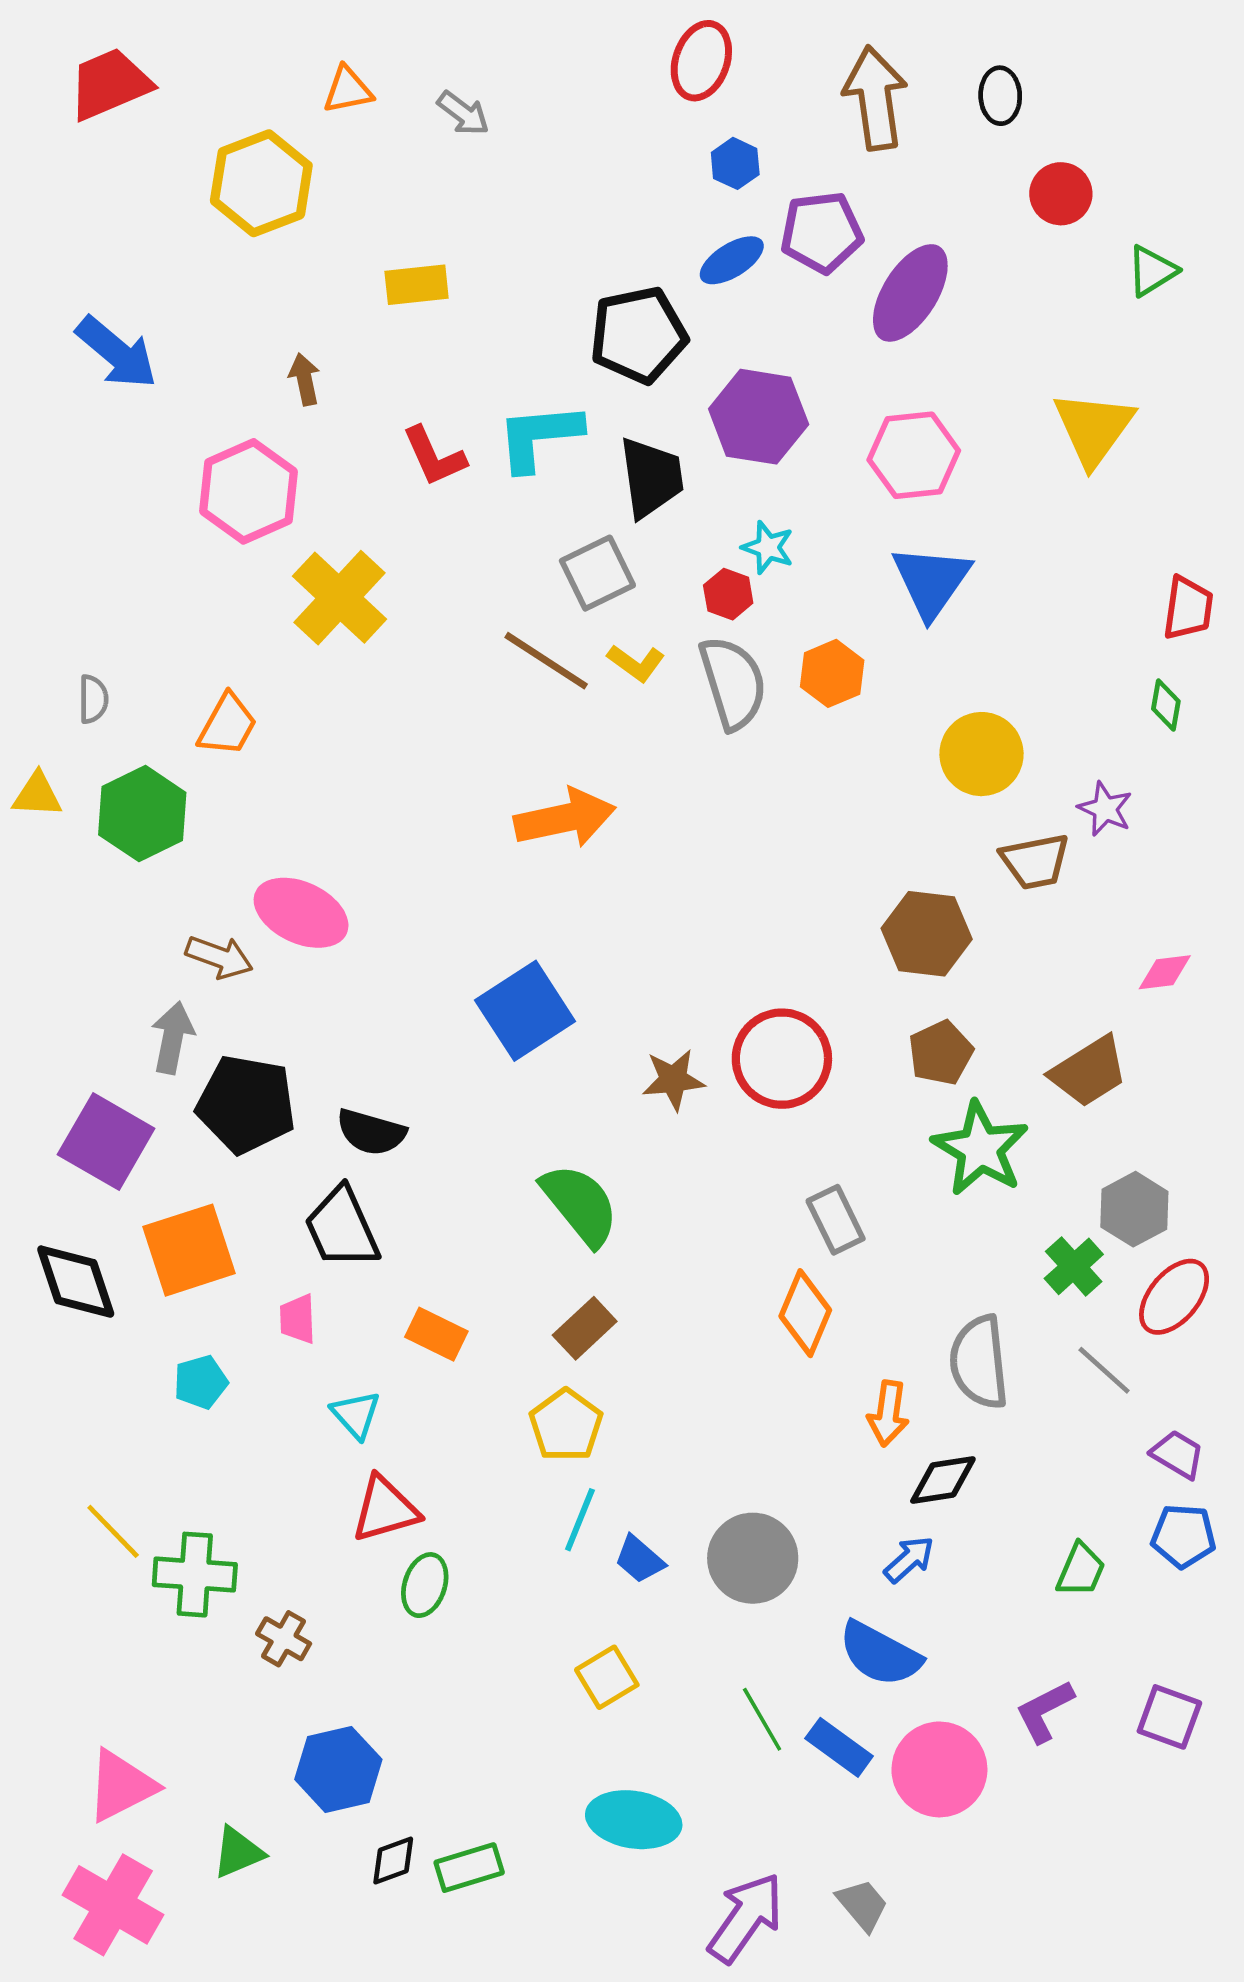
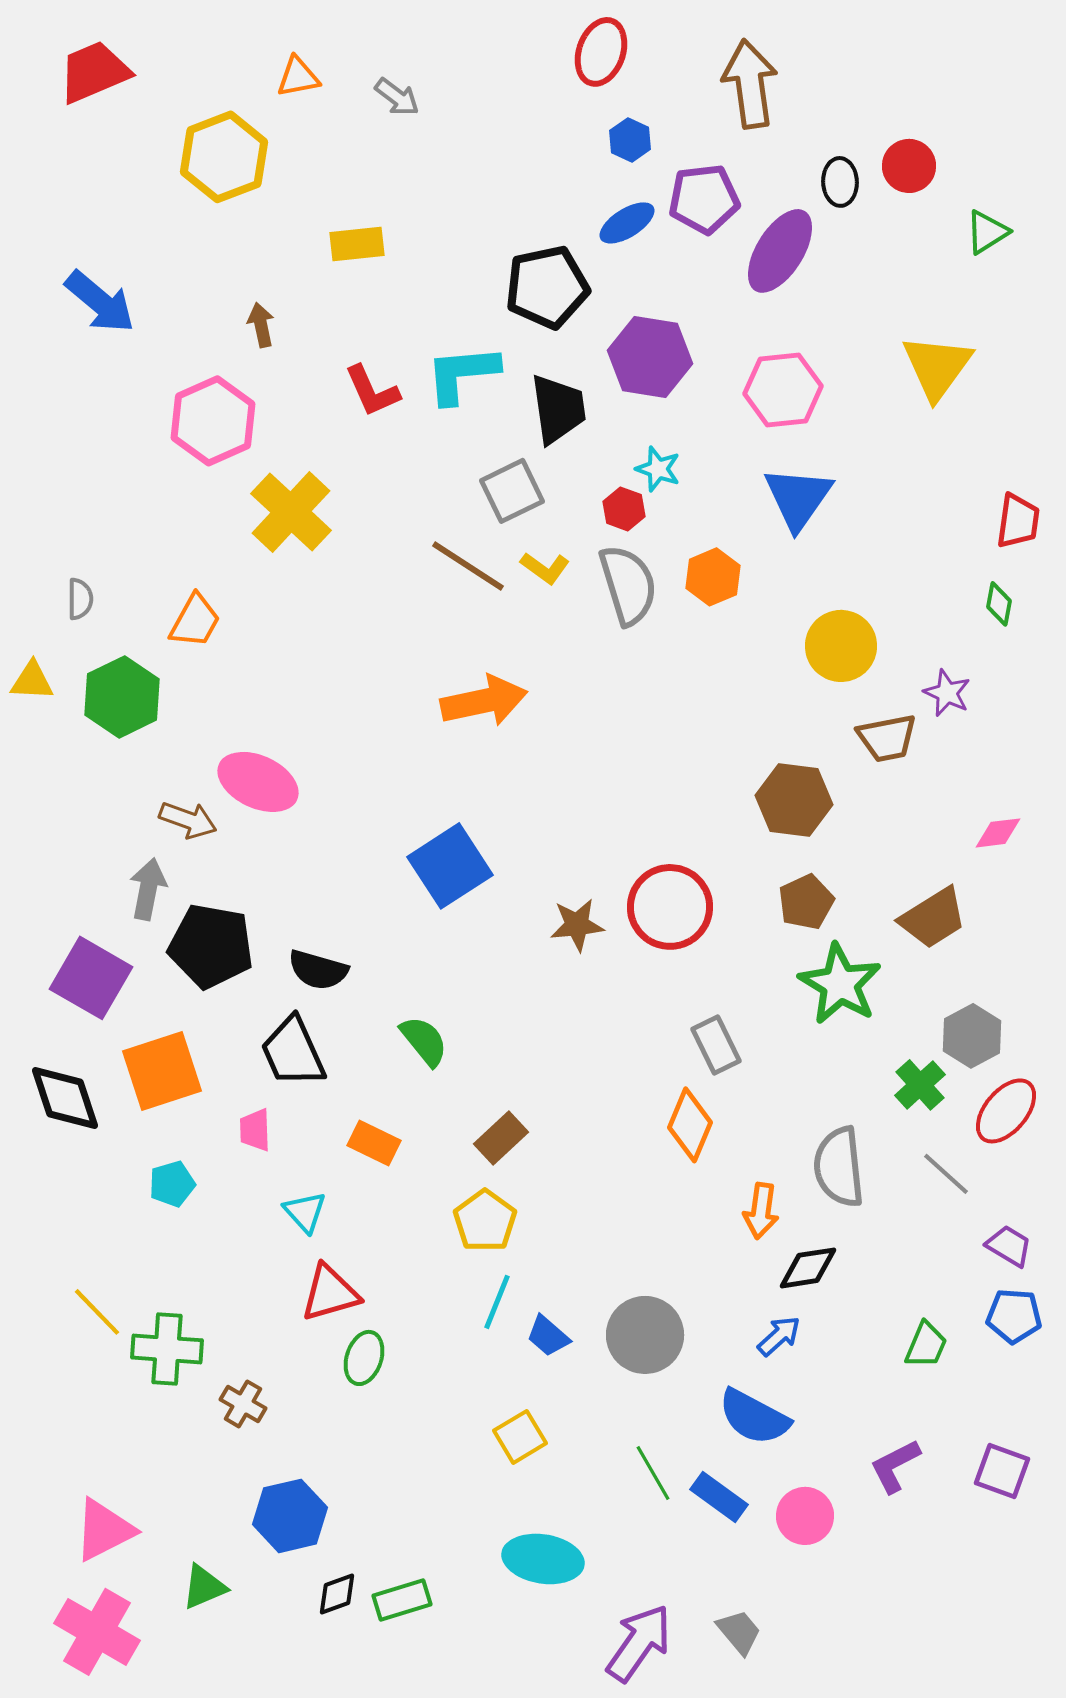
black ellipse: (1000, 96) -> (840, 182), moved
green semicircle: (580, 1205) -> (424, 1041), moved, size x0.7
pink circle: (939, 1769) -> (805, 1516), size x0.7

